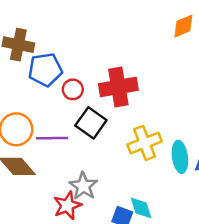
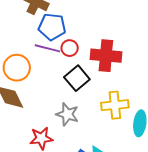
purple line: (52, 138) -> (47, 48), moved
gray star: (83, 186) -> (67, 114), moved, turned -30

